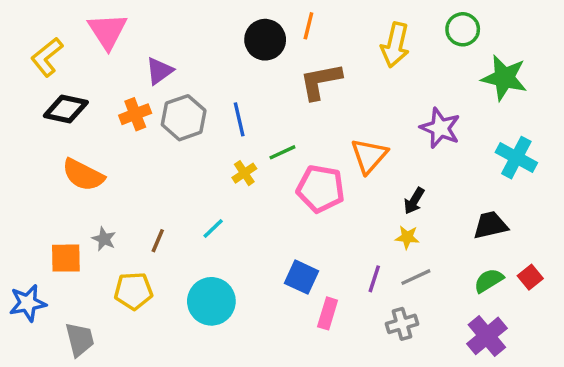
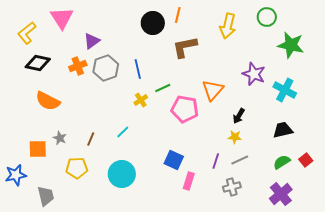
cyan cross: (516, 158) -> (285, 90), moved

